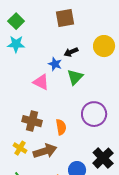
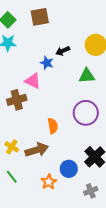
brown square: (65, 18) -> (40, 17), moved
green triangle: (75, 77) -> (87, 76), moved, turned 42
brown cross: (32, 121) -> (17, 100), moved, turned -30

